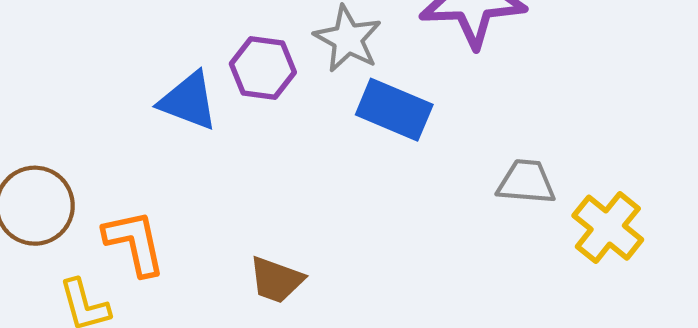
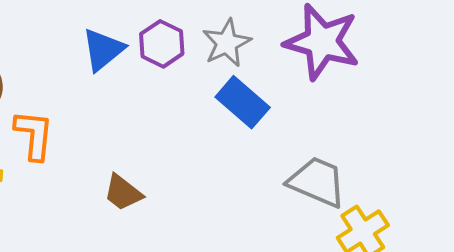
blue triangle: (189, 101) -> (103, 50), turned 42
gray trapezoid: (526, 182) -> (317, 182), size x1.4

